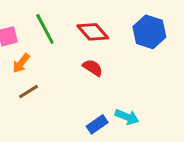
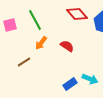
red diamond: (93, 32) -> (77, 14), moved
orange arrow: (21, 63) -> (41, 43), moved

